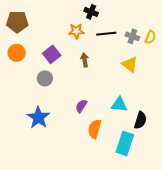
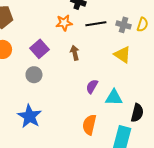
purple semicircle: (81, 106) -> (92, 86), moved

